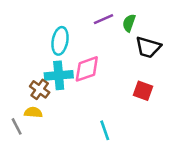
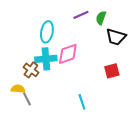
red square: (143, 91) -> (112, 71), turned -35
yellow semicircle: (33, 112) -> (18, 89), moved
gray line: (17, 126) -> (27, 99), moved

